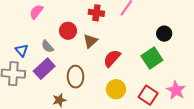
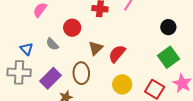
brown triangle: (90, 41) -> (96, 48), moved
green square: (152, 58) -> (168, 57), moved
purple rectangle: (44, 69) -> (51, 78), moved

